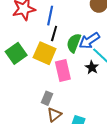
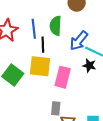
green semicircle: (74, 43) -> (56, 26), moved
pink rectangle: (63, 71) -> (63, 77), turned 45

